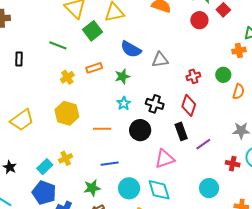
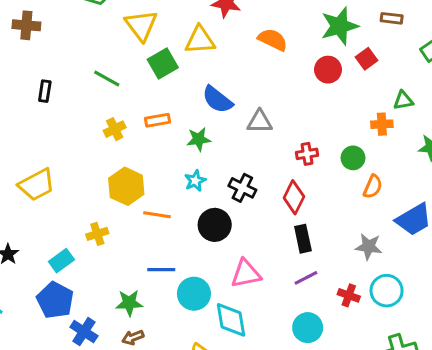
yellow hexagon: (67, 113) -> (126, 186), moved
black rectangle: (181, 131) -> (303, 239), moved
purple line: (203, 144) -> (306, 278), moved
yellow cross: (66, 158) -> (97, 234), moved
cyan circle: (129, 188) -> (194, 294), moved

